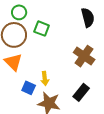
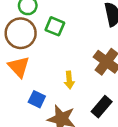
yellow arrow: (45, 78) -> (69, 80), moved

